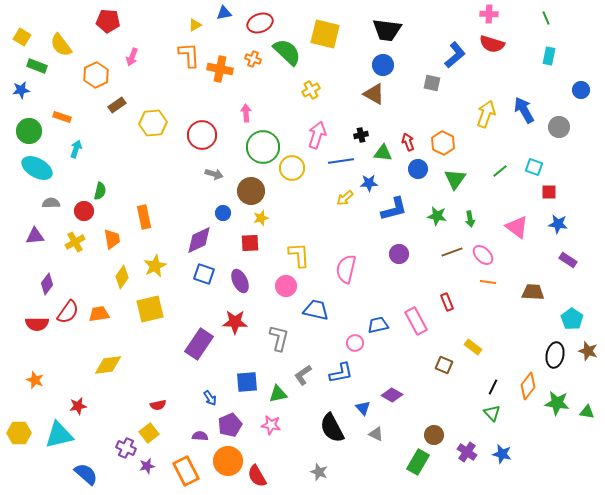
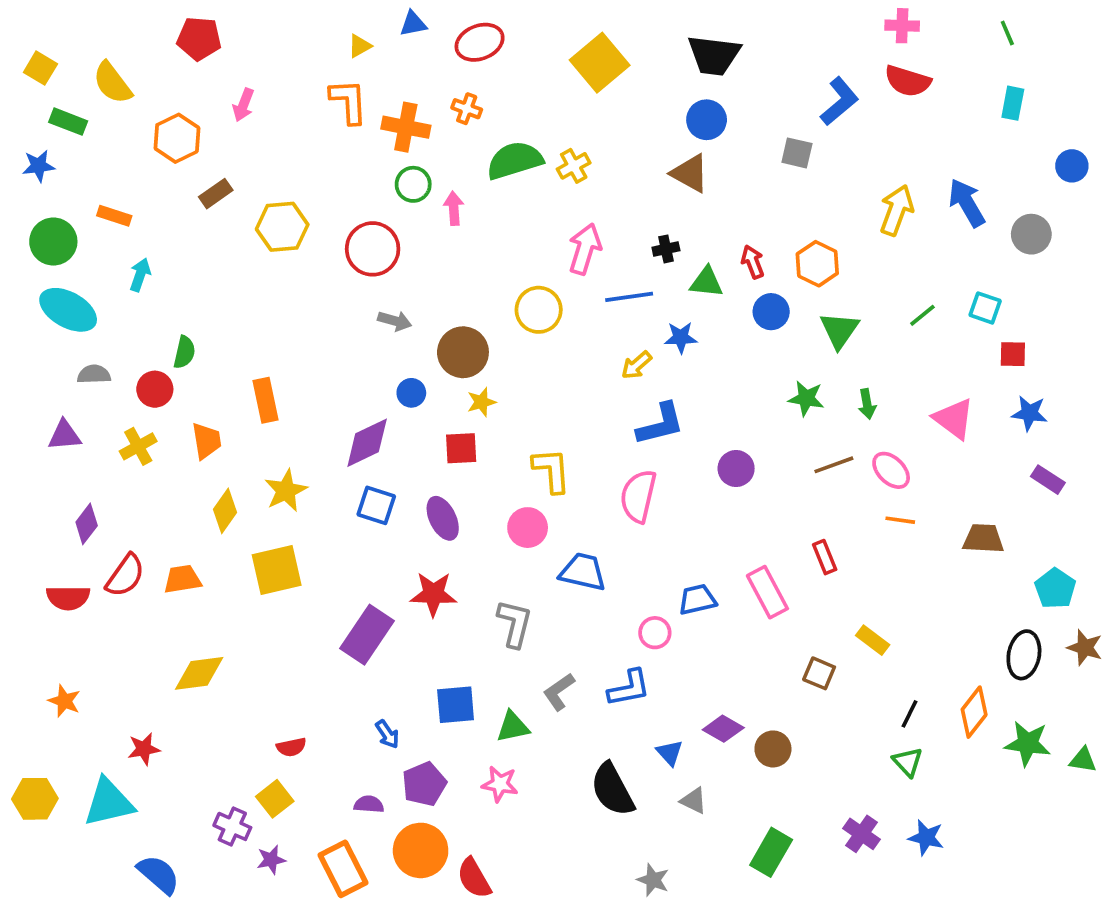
yellow square: (325, 34) -> (600, 63), turned 36
green semicircle: (287, 52) -> (515, 160), moved, turned -60
green circle: (263, 147) -> (413, 184), moved, size x0.6
blue L-shape: (394, 209) -> (660, 424), moved
brown circle: (434, 435) -> (773, 749), moved
gray star: (319, 472) -> (653, 880), moved

